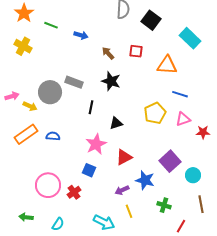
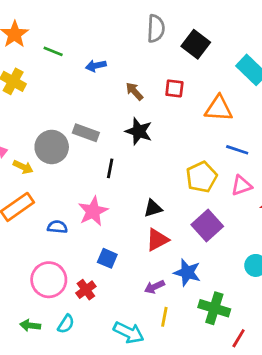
blue arrow: (81, 35) -> (96, 66), turned 152
black triangle: (116, 123) -> (153, 208), moved
blue semicircle: (53, 136) -> (57, 227), moved
pink star: (96, 144) -> (93, 211), moved
purple square: (170, 161) -> (207, 225), moved
green cross: (164, 205) -> (214, 308), size x1.5
yellow line: (129, 211) -> (164, 317), turned 32
green arrow: (26, 217) -> (30, 325), moved
cyan semicircle: (58, 224) -> (66, 324), moved

